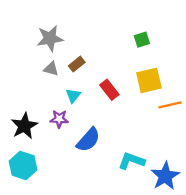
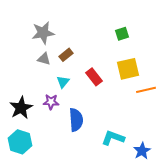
blue semicircle: (88, 140) -> (76, 120), turned -45
blue star: (165, 176) -> (142, 151), size x0.7

